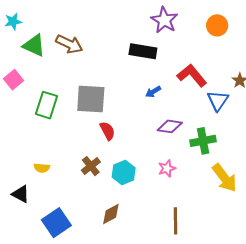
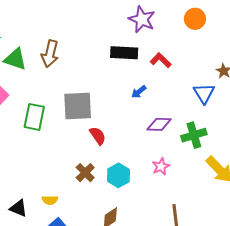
brown arrow: (69, 44) -> (50, 54), turned 84
red L-shape: (192, 75) -> (161, 60), moved, size x0.7
yellow semicircle: (42, 168) -> (50, 200), moved

